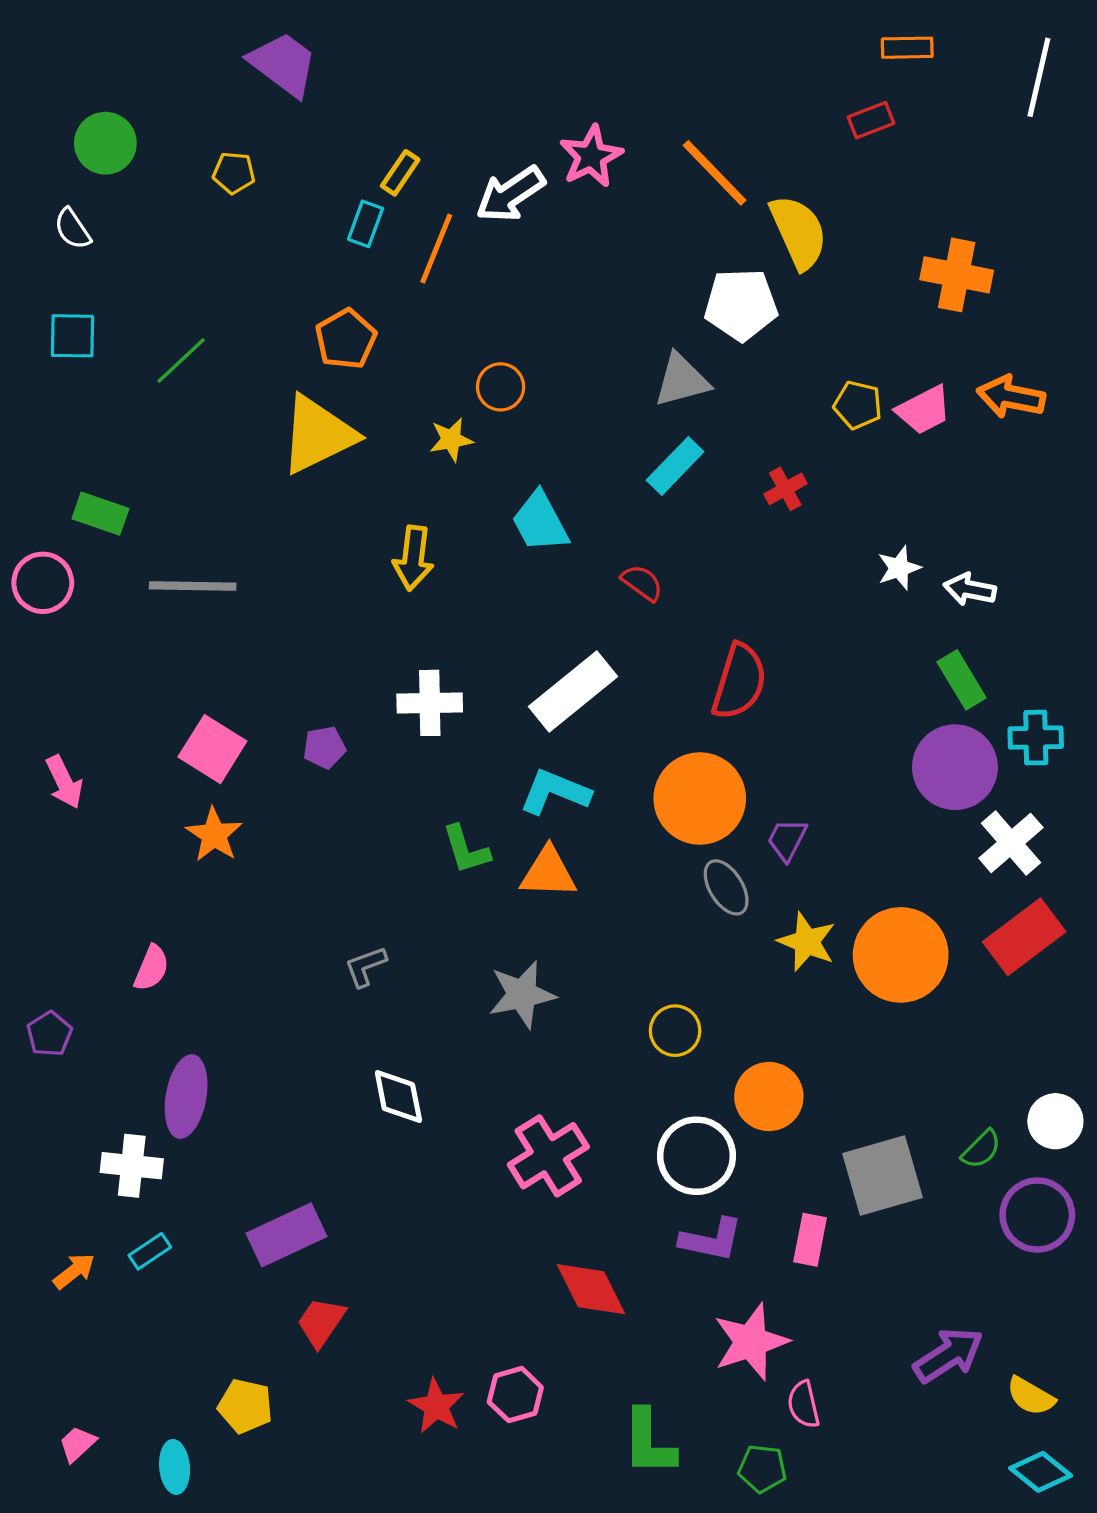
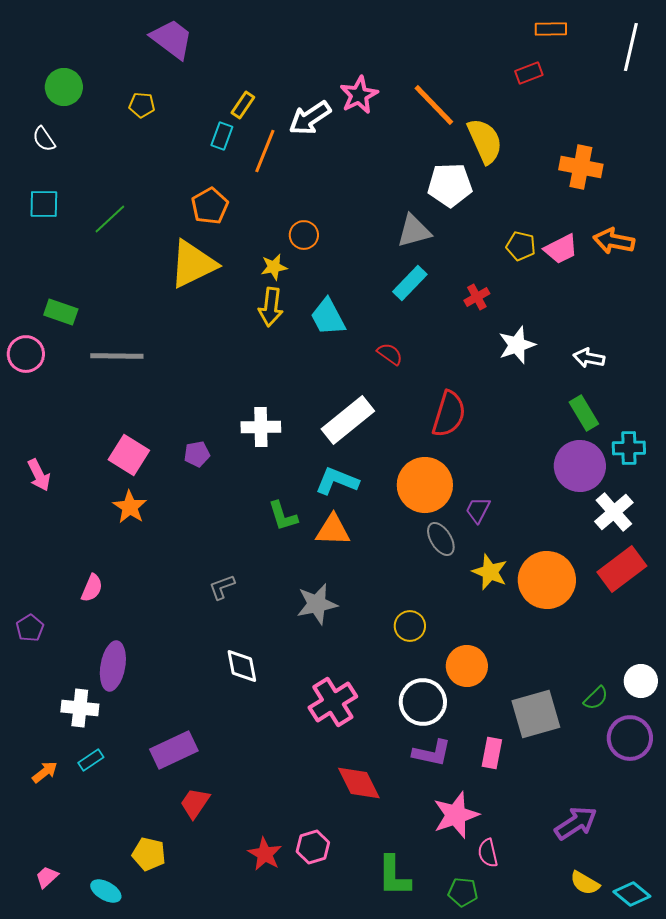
yellow arrow: (413, 558) -> (271, 307), moved
white star: (899, 568) -> (517, 345), moved, size x1.4
yellow semicircle: (1031, 1396) -> (585, 883), moved
cyan ellipse: (175, 1467) -> (106, 891), turned -56

